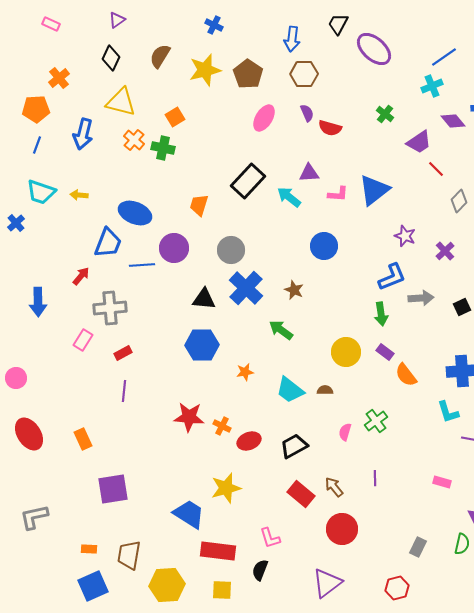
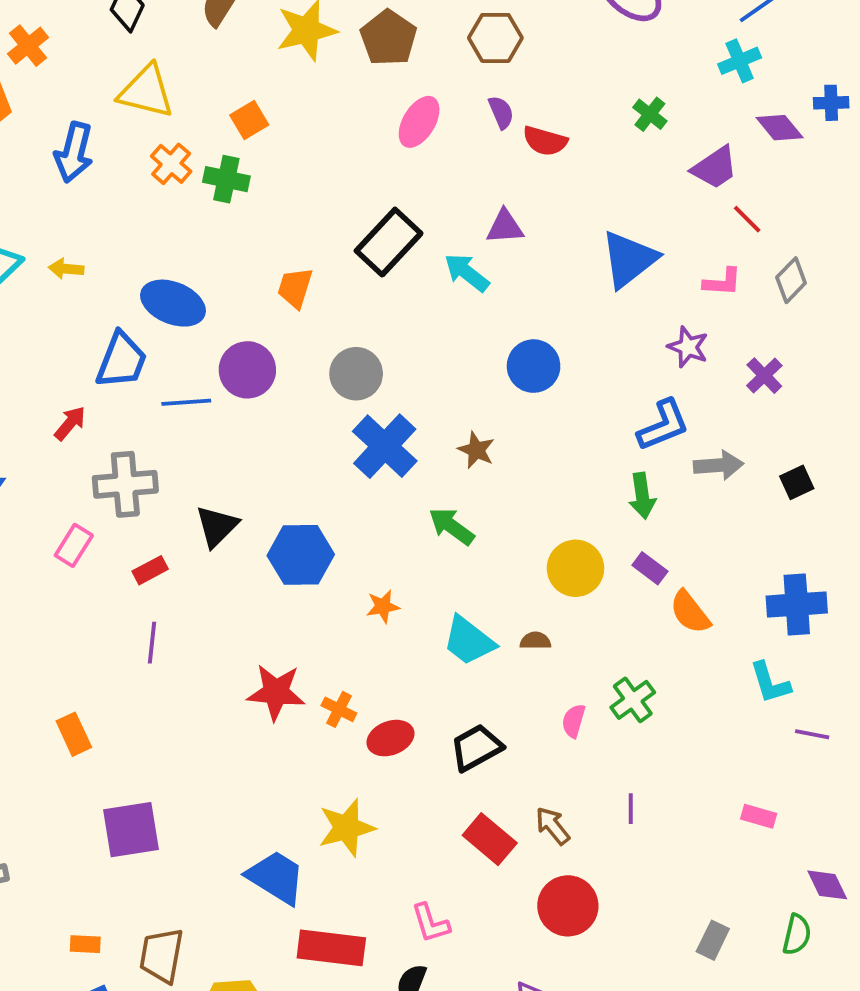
pink L-shape: (338, 194) -> (722, 282), moved
black triangle: (204, 299) -> (217, 526), moved, turned -50

